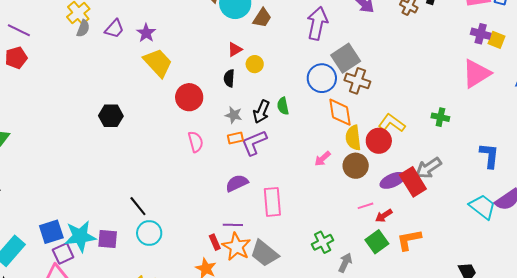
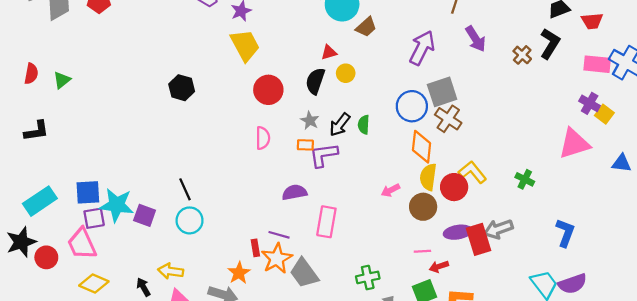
black semicircle: (229, 78) -> (315, 81), size x1.4

